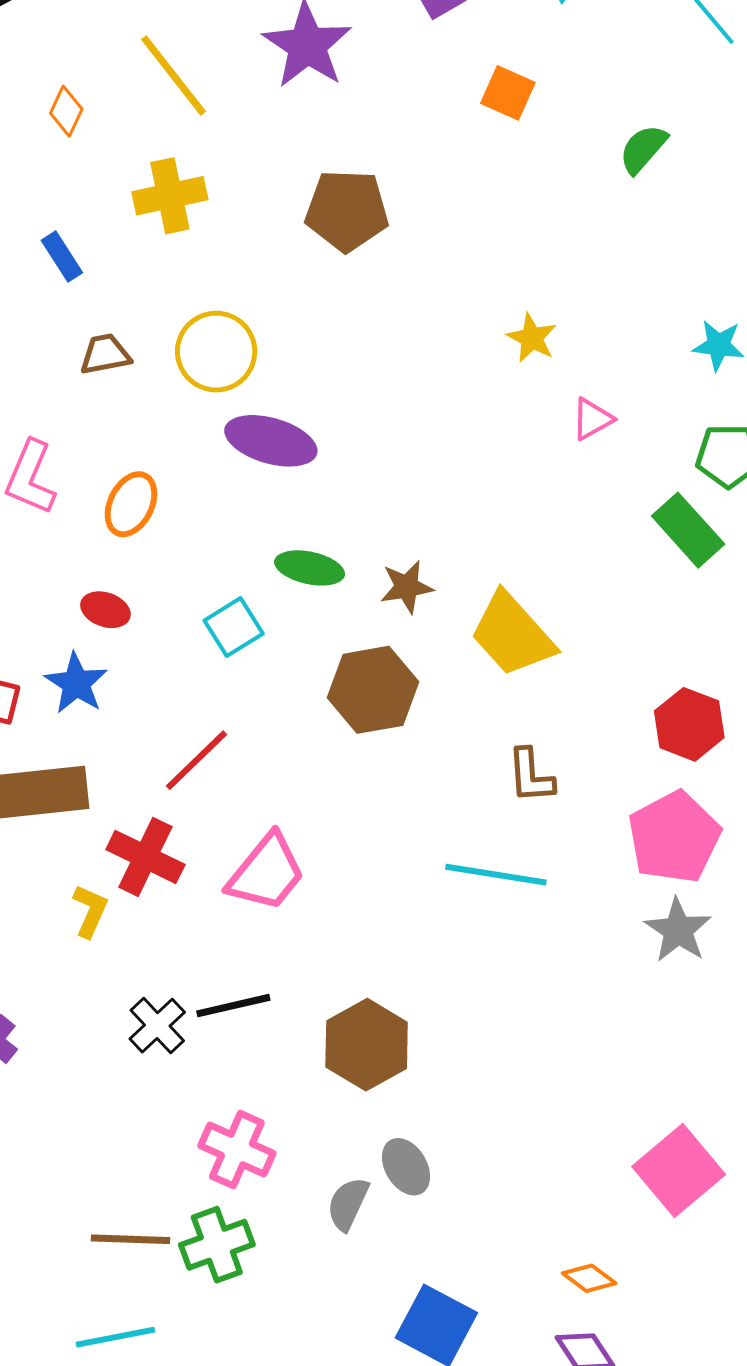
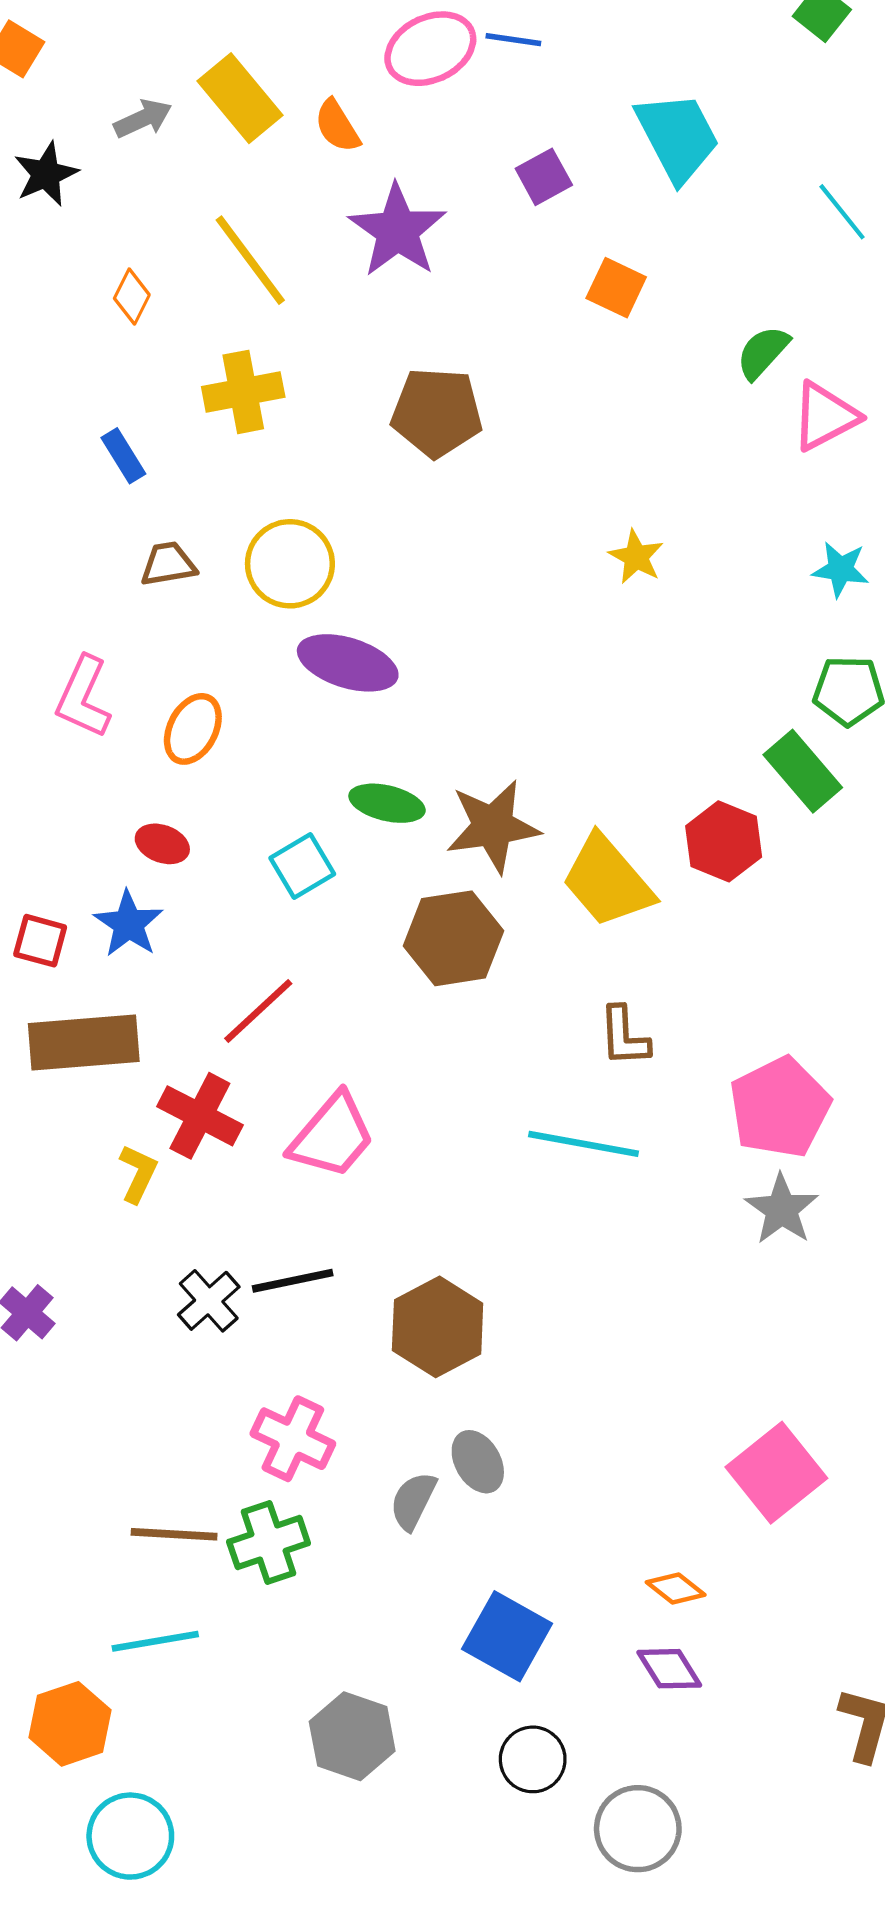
pink triangle: (592, 419) -> (825, 416), moved, size x1.5
brown star: (407, 587) -> (493, 826), size x1.6
red hexagon: (689, 724) -> (724, 841), moved

